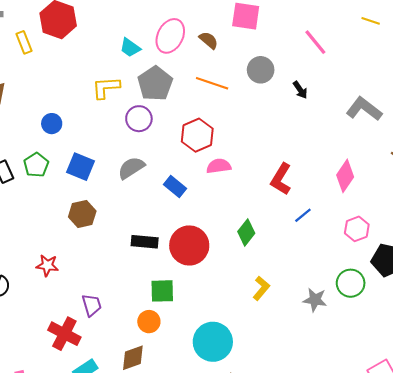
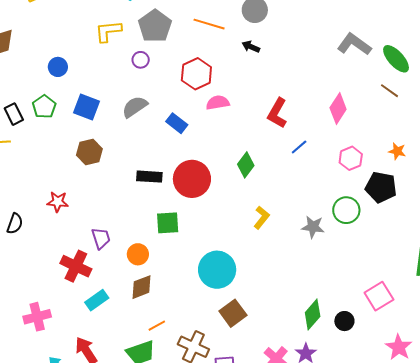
black arrow: (300, 90) -> (251, 47), moved, turned 150
purple circle: (139, 119) -> (141, 60), size x0.7
orange circle: (149, 322) -> (138, 254), moved

